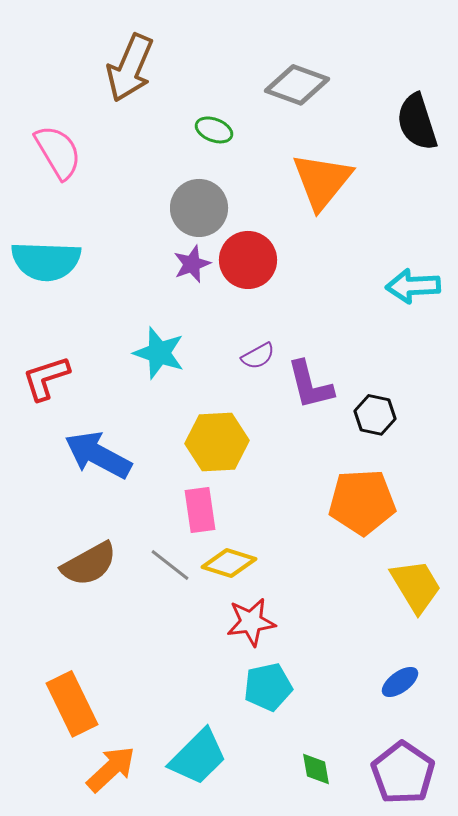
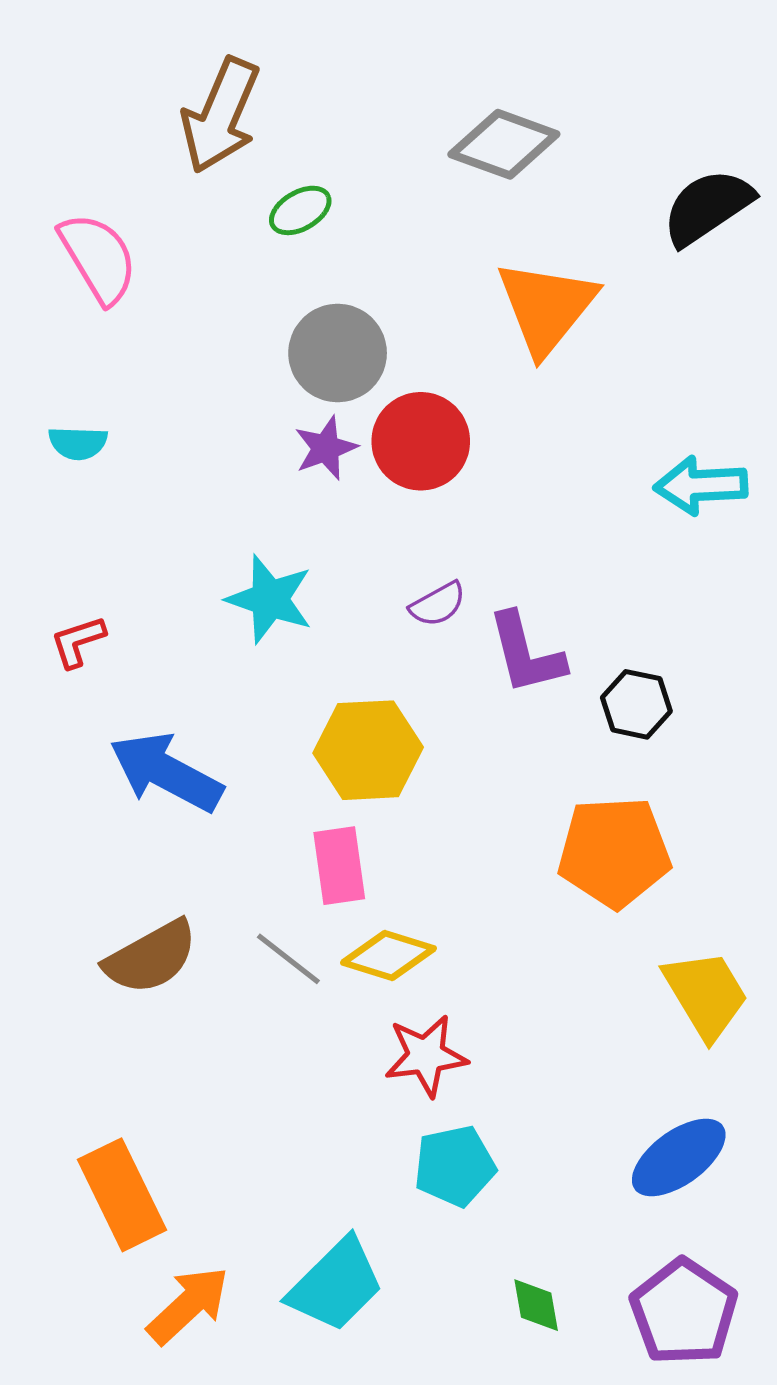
black semicircle: (417, 122) -> (708, 207), turned 74
green ellipse: (214, 130) -> (300, 210), moved, turned -51
cyan semicircle: (46, 261) -> (78, 443), size x0.5
red L-shape: (46, 378) -> (78, 642), size x0.7
blue ellipse: (400, 682) -> (679, 1157), size x1.5

